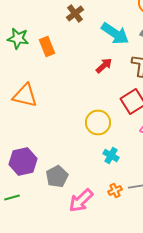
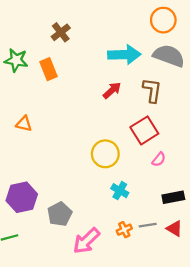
brown cross: (75, 14) -> (61, 32), moved
cyan arrow: (115, 34) -> (124, 55), turned -36
orange triangle: (25, 96) -> (24, 124), size x0.6

